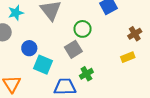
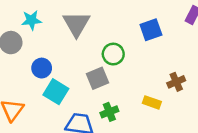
brown cross: (135, 34) -> (176, 82), moved
yellow rectangle: (128, 57) -> (152, 102), moved, turned 32

